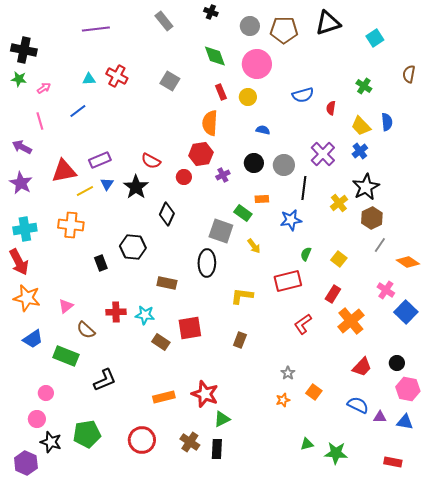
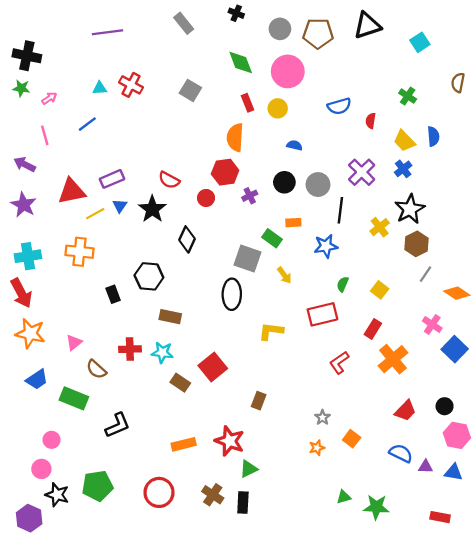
brown rectangle: (167, 283) -> (170, 317), moved
red square: (190, 328) -> (213, 367), turned -30
brown rectangle: (240, 340) -> (259, 401), moved

